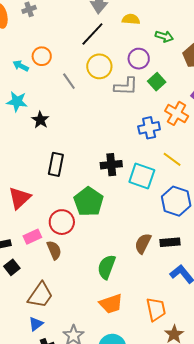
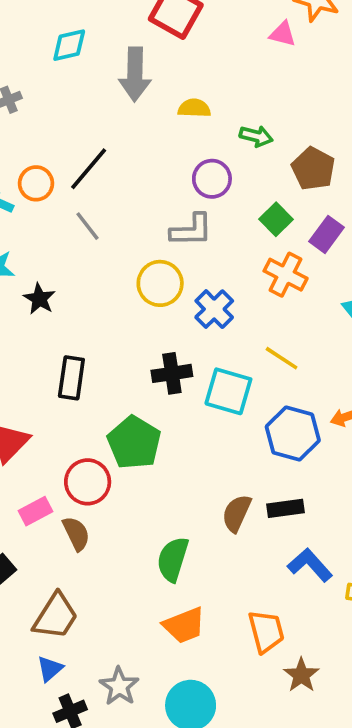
black line: (92, 34) -> (89, 169), moved
yellow circle: (99, 66) -> (160, 283), moved
green square: (157, 82) -> (276, 219), moved
blue cross: (149, 128) -> (214, 309), moved, turned -30

